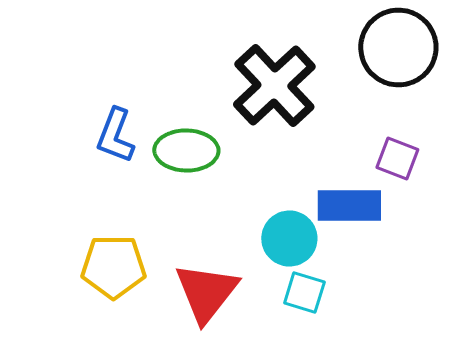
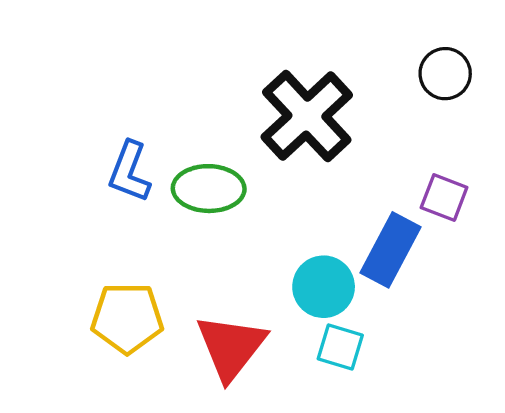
black circle: (398, 48) -> (445, 74), size x0.6
blue rectangle: (349, 206) -> (390, 250), turned -62

